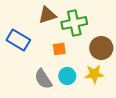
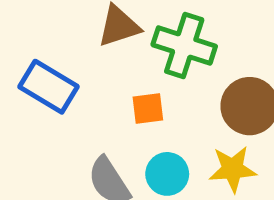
green cross: (74, 23) -> (184, 45), turned 30

